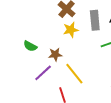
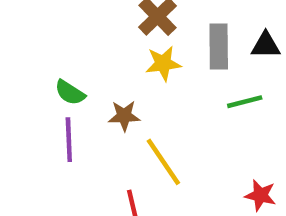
purple line: (43, 73) -> (69, 140), moved, turned -54

